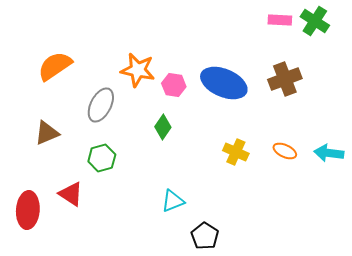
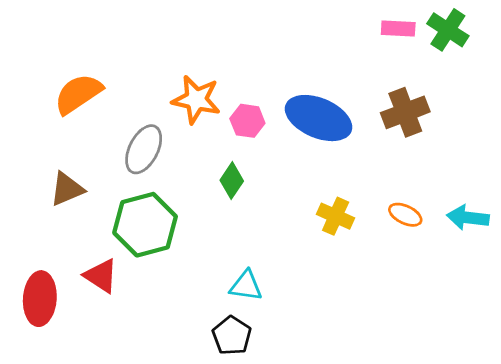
green hexagon: (102, 158) -> (145, 225), size x1.6
cyan triangle: (173, 201) -> (246, 286), turned 30
black pentagon: (205, 236) -> (232, 336), moved

